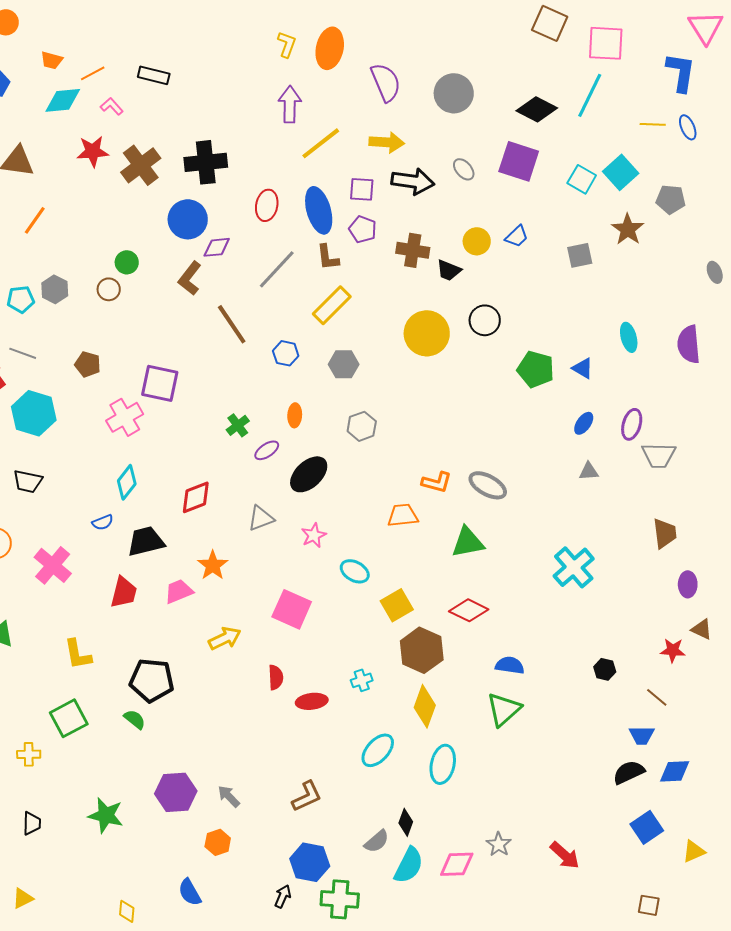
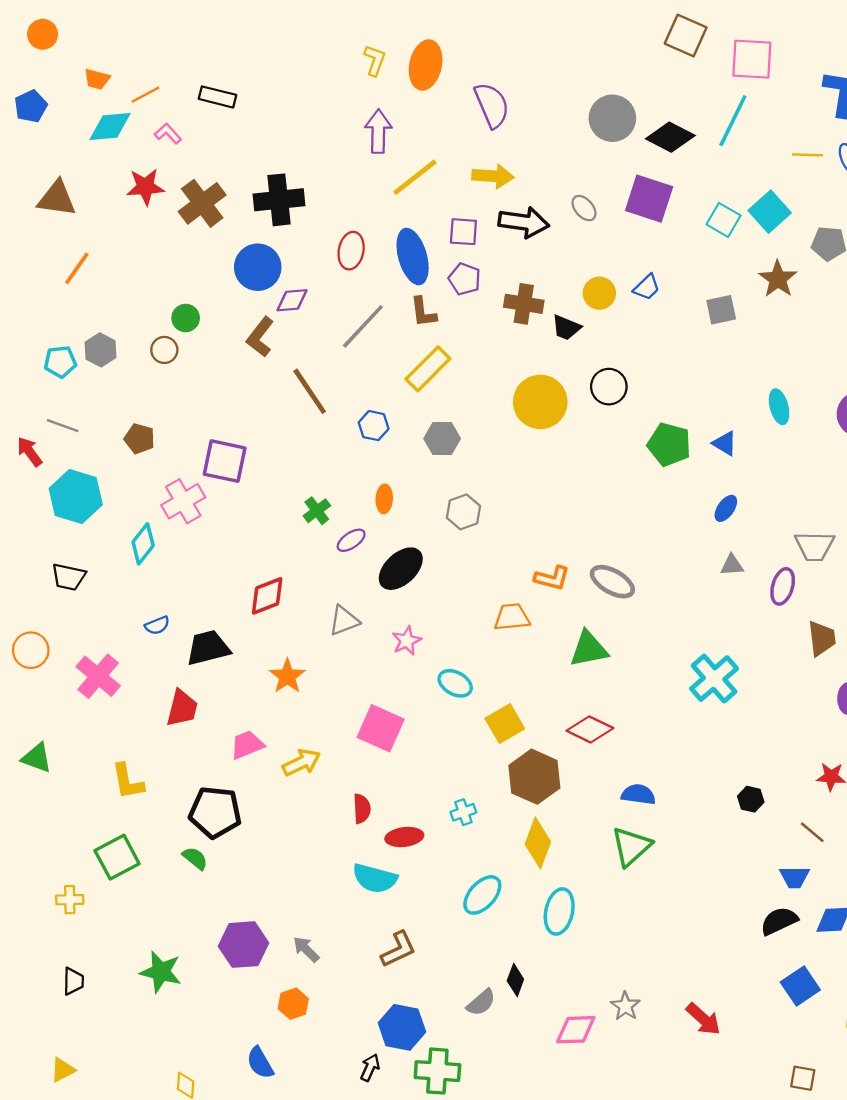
gray circle: (454, 93) -> (612, 118), moved
purple ellipse: (632, 424) -> (783, 586), moved
cyan diamond: (127, 482) -> (143, 544), moved
pink trapezoid: (179, 591) -> (247, 745), moved
cyan semicircle: (409, 865) -> (375, 878), moved, turned 78

